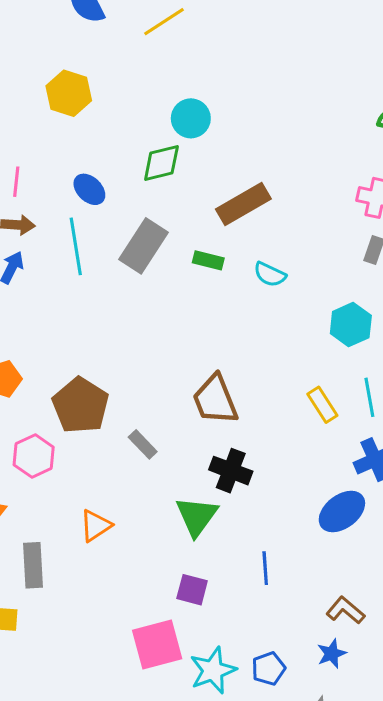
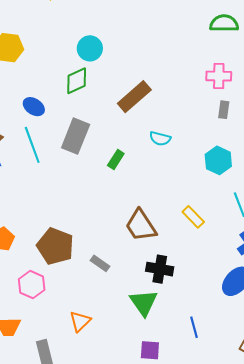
green rectangle: (208, 260) -> (116, 160), moved, turned -60
yellow rectangle: (322, 405) -> (193, 217), moved

